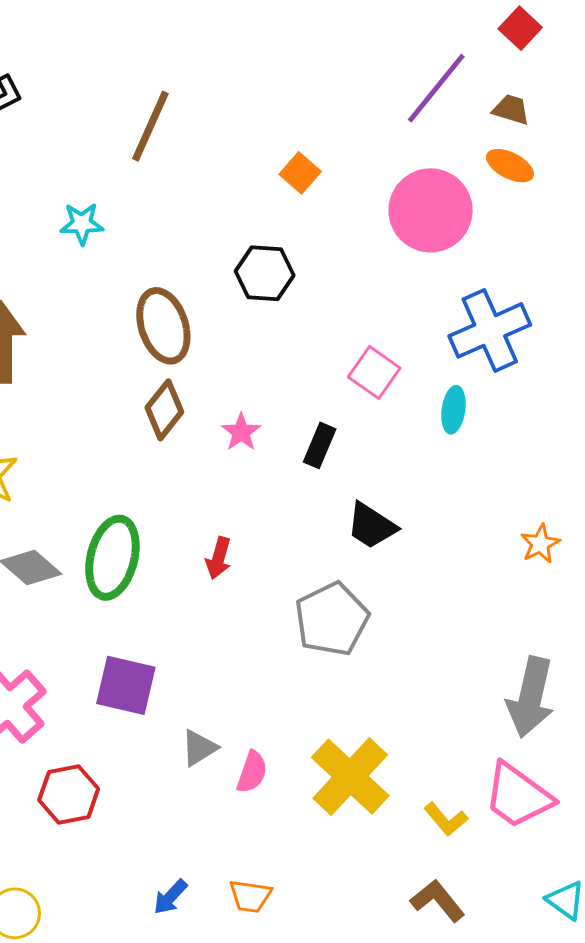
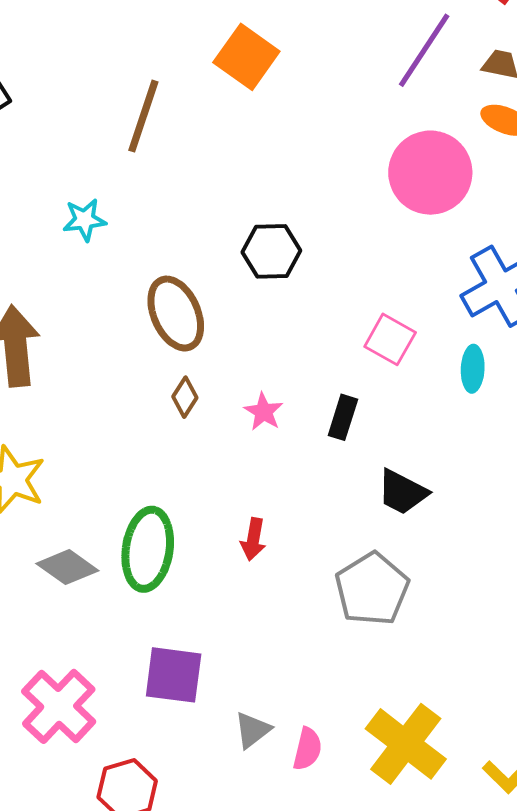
orange square: (300, 173) -> (246, 57), moved, size x1.6
brown diamond: (164, 410) -> (185, 397), size x0.7

